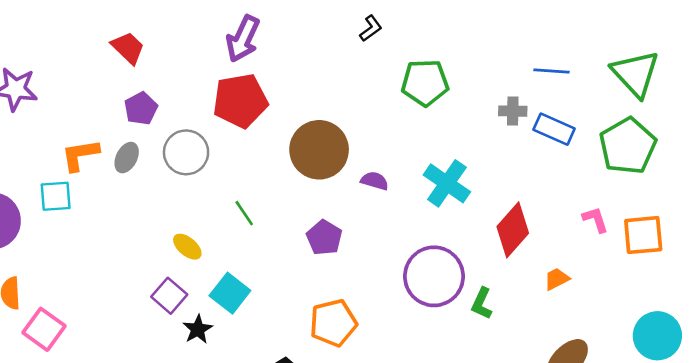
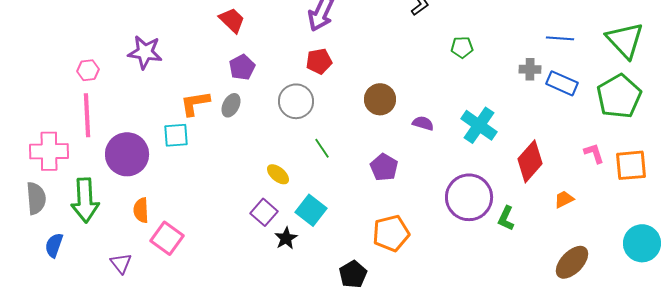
green pentagon: (425, 83) -> (462, 47), size x0.6
red pentagon: (240, 101) -> (319, 61), size x0.6
brown circle: (319, 150) -> (380, 99), size x0.7
gray circle: (186, 152) -> (296, 101), moved

